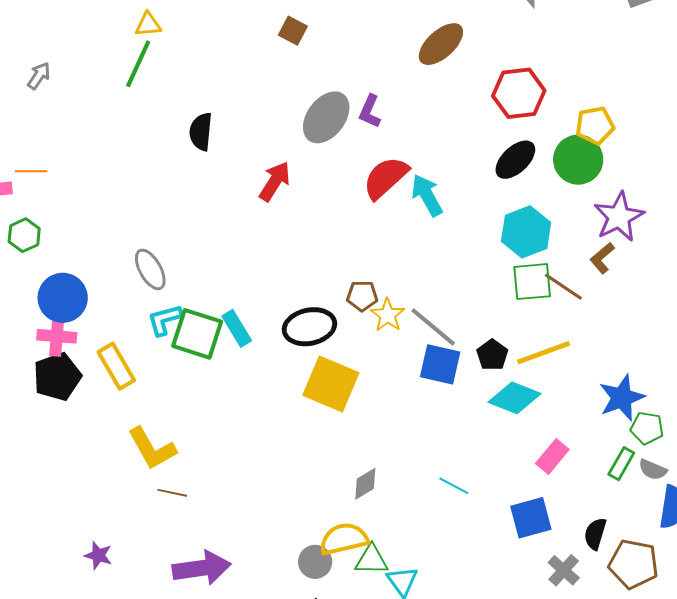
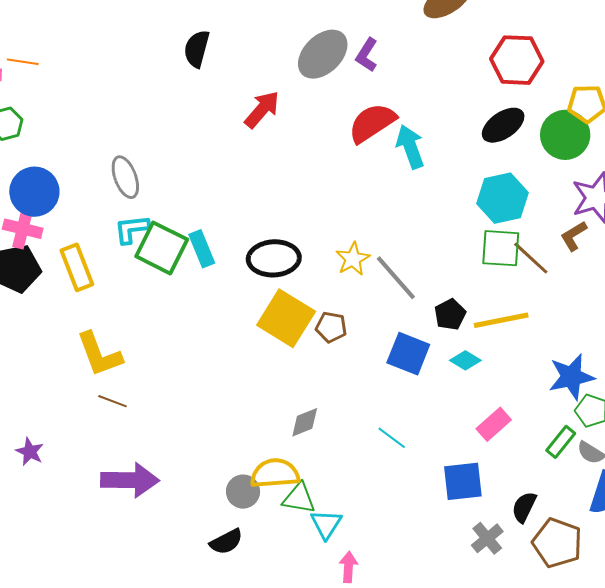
brown pentagon: (362, 296) -> (331, 327), moved
blue square: (440, 364) -> (408, 354), moved
cyan diamond: (514, 398) -> (465, 360), size x0.6

